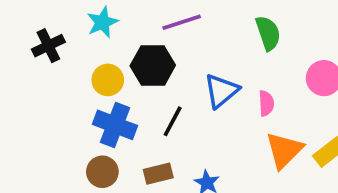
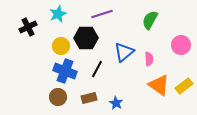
green semicircle: (268, 33) -> (150, 20), turned -132
orange triangle: (284, 150) -> (159, 85), turned -40

